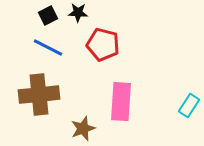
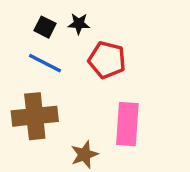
black square: (48, 16) -> (45, 27), turned -36

